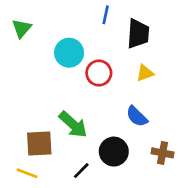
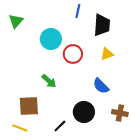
green arrow: (73, 124) -> (49, 81), moved, size x0.7

